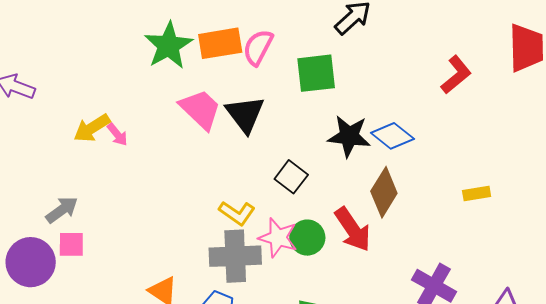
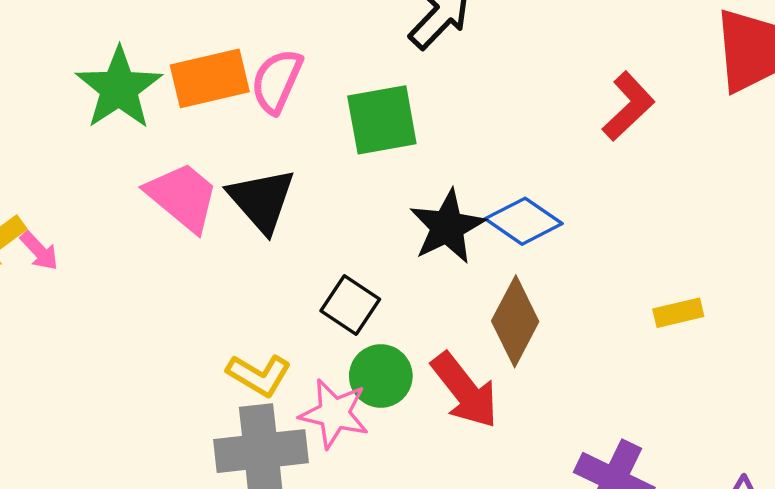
black star: (349, 136) -> (447, 227), turned -30
green circle: (307, 238) -> (381, 376), moved

